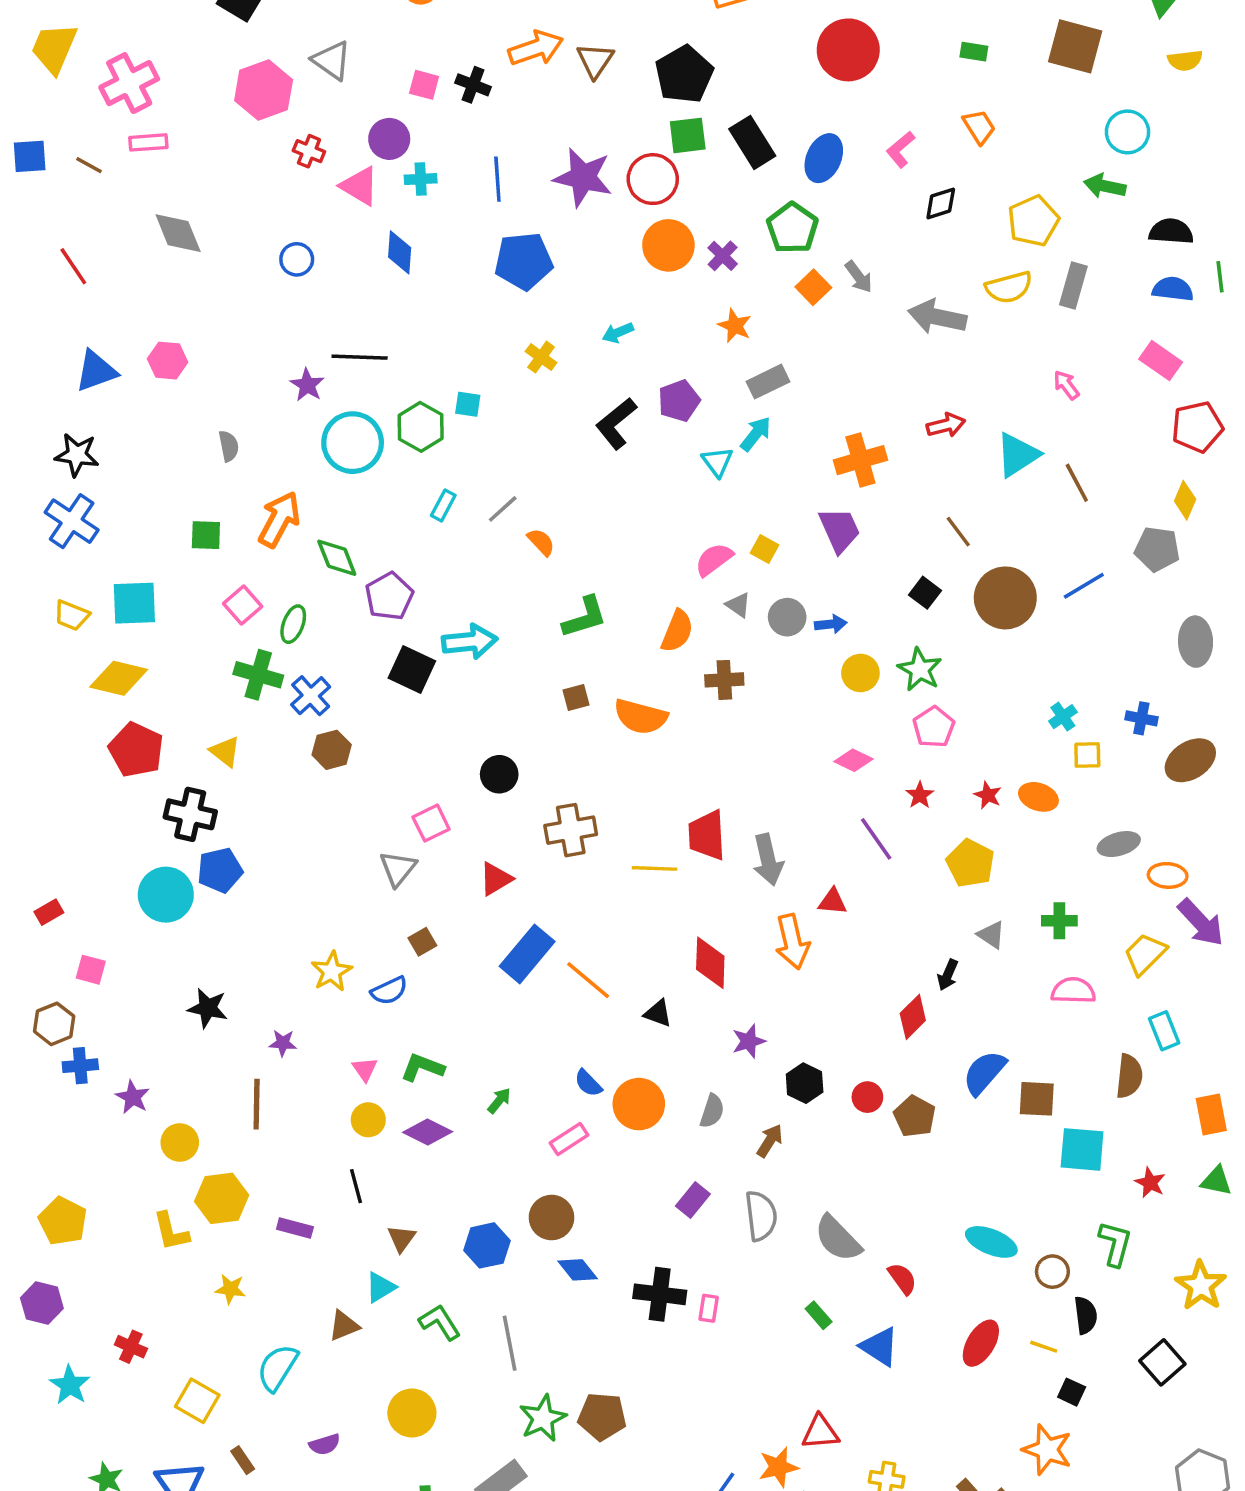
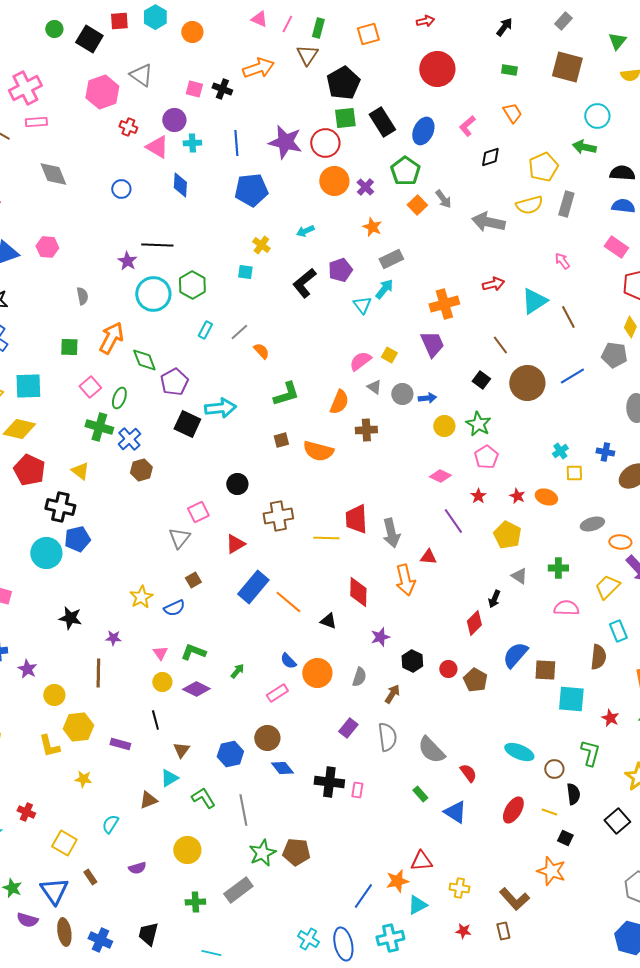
brown triangle: (595, 60) -> (307, 55), moved
cyan square: (468, 404) -> (245, 272), moved
cyan semicircle: (278, 1368) -> (110, 824), size x0.7

